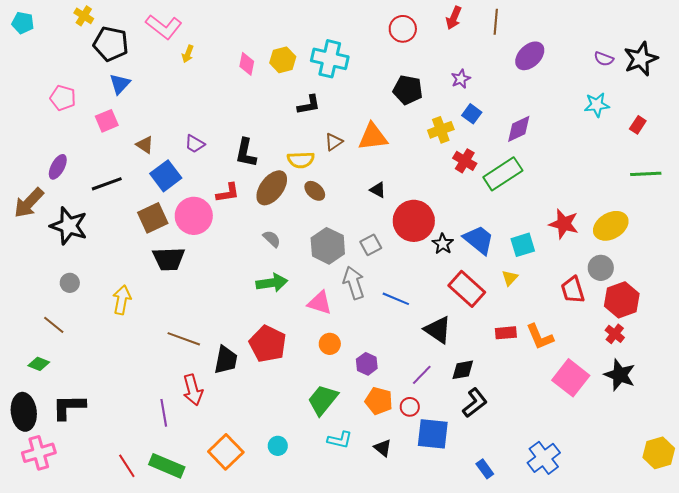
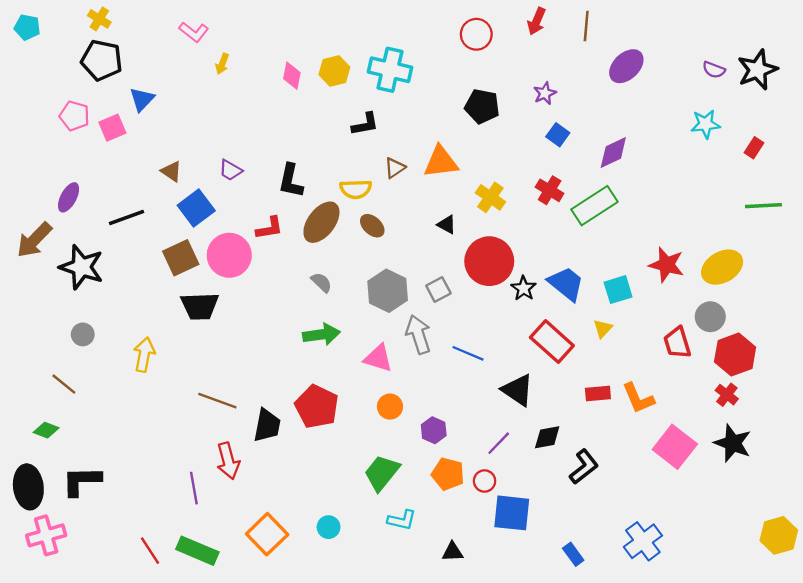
pink L-shape: (164, 27) -> (194, 32), size x0.7
black pentagon: (111, 44) -> (102, 60), moved
pink square: (107, 121) -> (112, 128), moved
yellow cross: (441, 130) -> (490, 197), moved, turned -35
black L-shape: (475, 403) -> (584, 467), moved
black triangle: (383, 448) -> (453, 552), moved, turned -42

